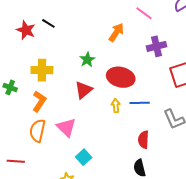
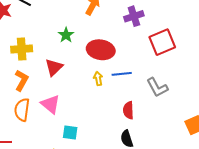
red triangle: (84, 90) -> (54, 67), moved
cyan square: (84, 157) -> (70, 133), turned -35

